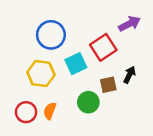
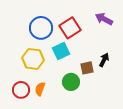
purple arrow: (129, 24) -> (104, 19), turned -126
red square: (103, 47) -> (70, 28), moved

